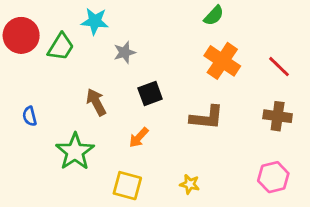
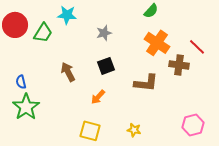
gray star: (125, 52) -> (104, 33), moved
brown cross: (278, 116) -> (179, 65), moved
green star: (75, 152) -> (26, 107), moved

